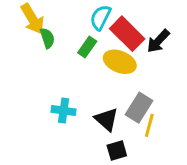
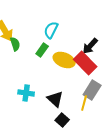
red rectangle: (127, 34) -> (85, 63), moved
gray rectangle: (139, 108) -> (92, 90), moved
black square: (117, 150) -> (62, 120), turned -32

